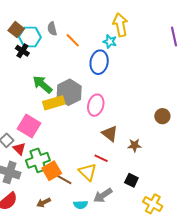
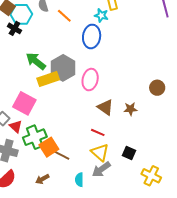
brown star: (135, 145) -> (130, 109), moved
yellow triangle: (88, 172) -> (100, 152), moved
cyan semicircle: (81, 205) -> (79, 180), turned 96

